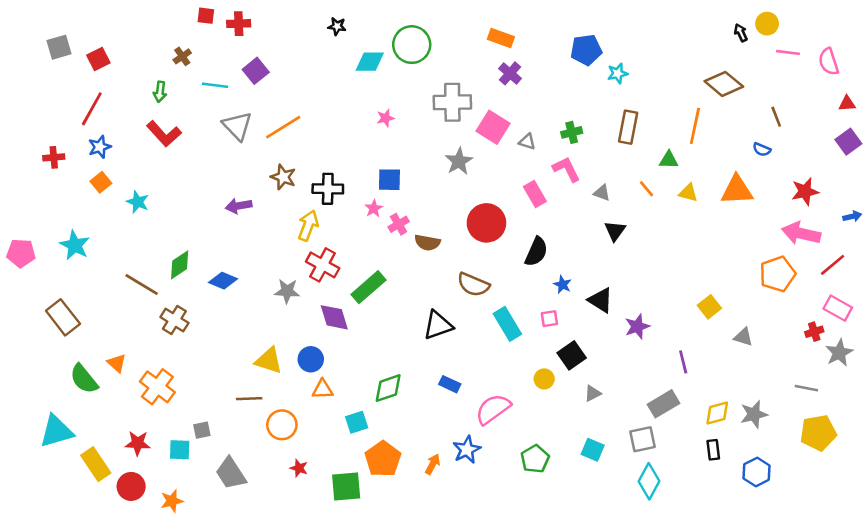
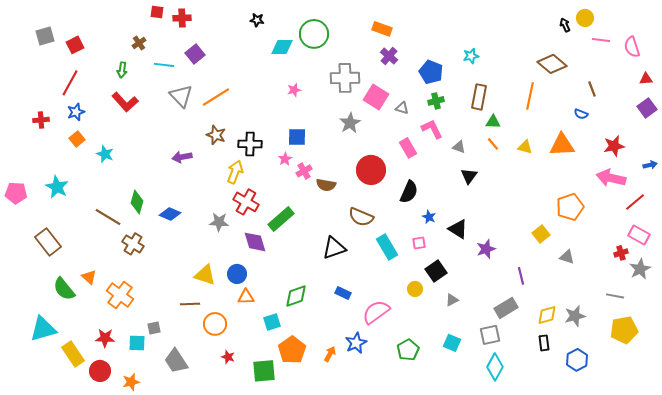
blue pentagon: (586, 50) -> (431, 72), moved, turned 30
green triangle: (669, 160) -> (493, 122), moved
green diamond: (180, 265) -> (137, 202), turned -40
orange pentagon: (778, 274) -> (570, 207), moved

